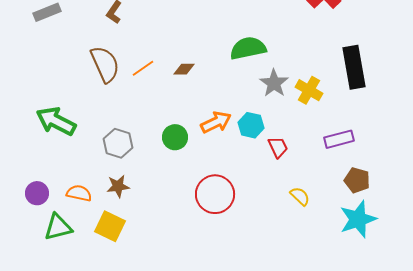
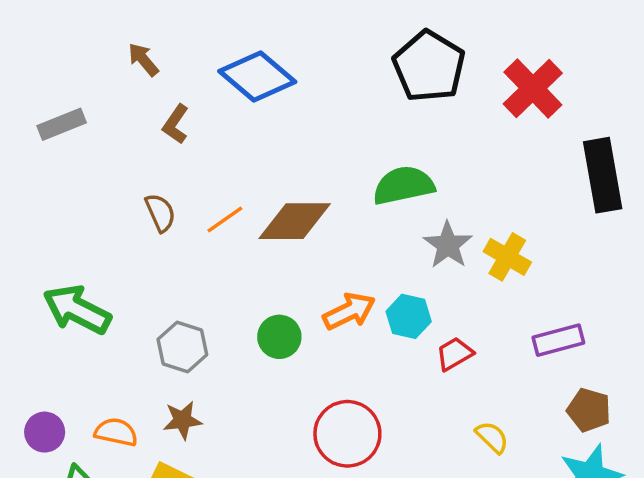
brown semicircle: (105, 64) -> (160, 213), size x0.6
black rectangle: (354, 67) -> (603, 175), moved
brown diamond: (184, 69) -> (295, 221), size x2.0
red trapezoid: (278, 147) -> (455, 354), turned -95

